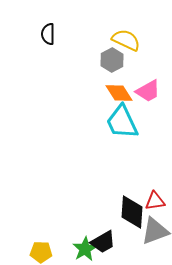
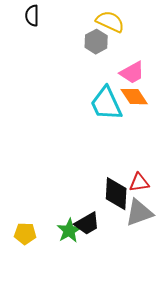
orange diamond: (119, 93) -> (134, 97), moved

